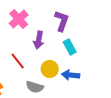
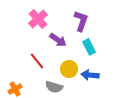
purple arrow: (39, 40) -> (58, 40), turned -66

